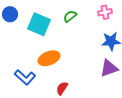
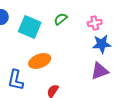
pink cross: (105, 12) -> (95, 23), moved
blue L-shape: (25, 77) -> (16, 80), turned 60

